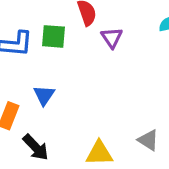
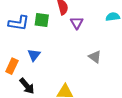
gray triangle: (148, 140) -> (95, 57), moved

